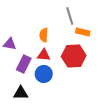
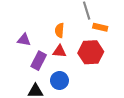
blue circle: (44, 74) -> (59, 80), moved

